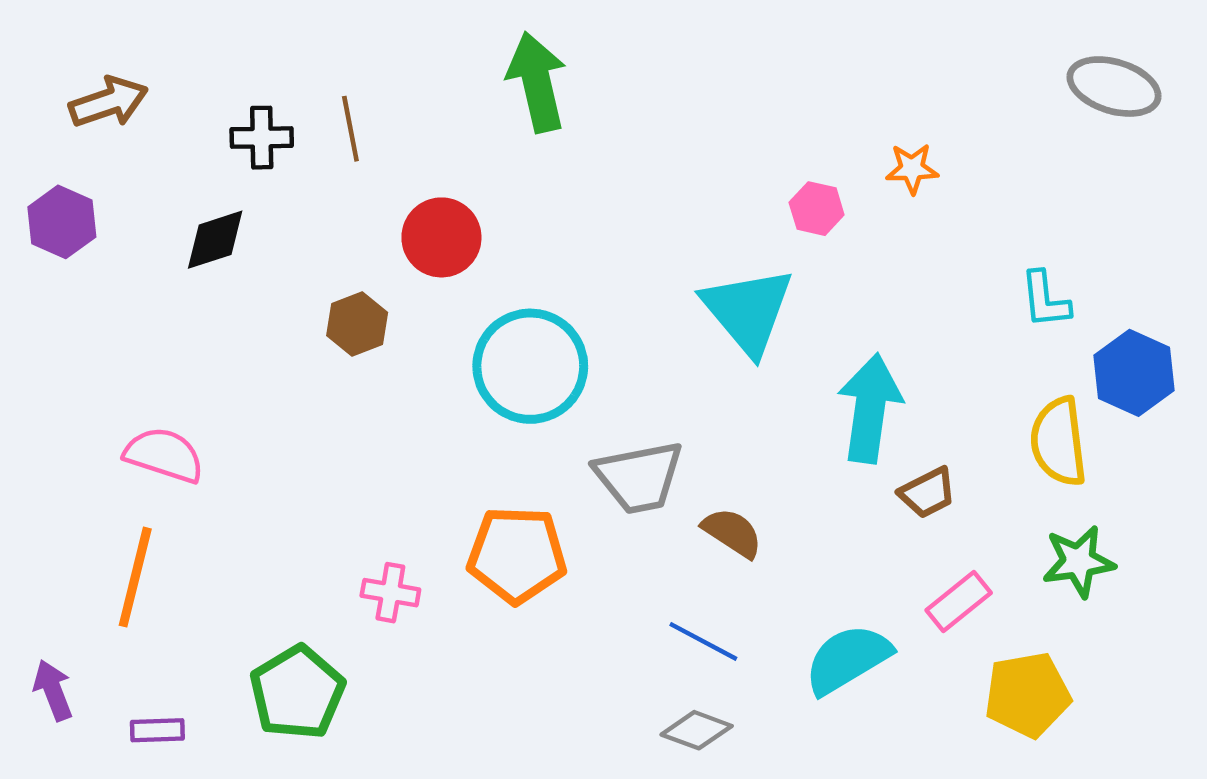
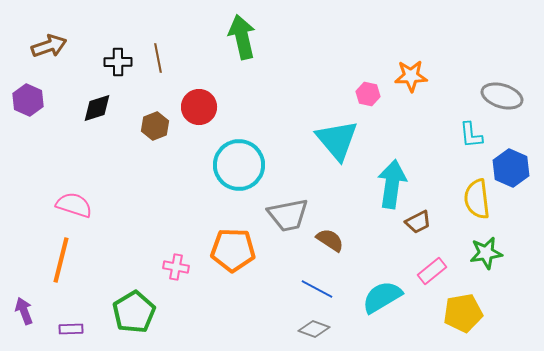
gray ellipse: (1114, 87) -> (502, 96), moved
orange star: (912, 169) -> (411, 76), size x1.4
brown hexagon: (357, 324) -> (155, 126), moved

